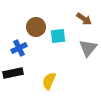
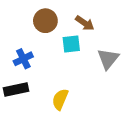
brown arrow: (84, 19) -> (85, 23), moved
brown circle: (36, 27) -> (45, 21), moved

